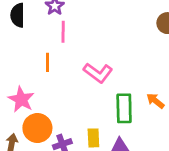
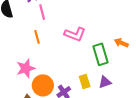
pink star: (21, 99) -> (26, 68), turned -30

